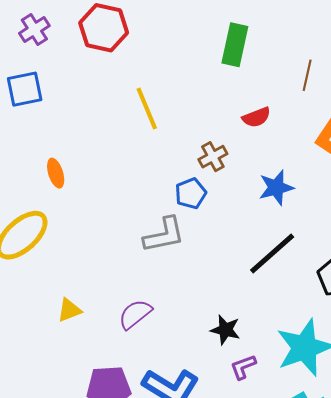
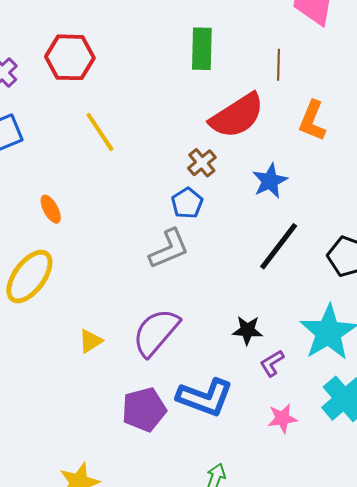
yellow line: (147, 109) -> (100, 132), moved
red semicircle: (256, 117) -> (237, 116), size x2.0
purple semicircle: (135, 314) -> (156, 332), size x1.5

